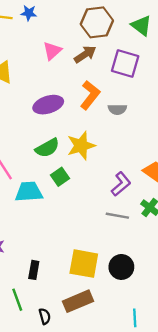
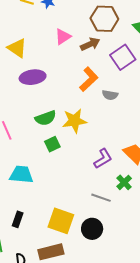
purple square: (125, 63) -> (123, 57), turned 30
purple ellipse: (48, 105) -> (33, 77), moved
cyan trapezoid: (29, 192) -> (21, 174), moved
gray line: (117, 216) -> (101, 198), moved

